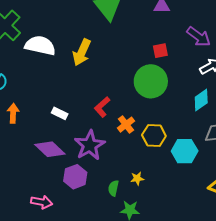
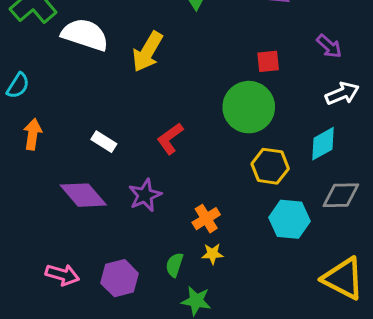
purple arrow: (199, 37) -> (329, 46), size x0.7
orange cross: (126, 125) -> (206, 219), moved
yellow hexagon: (154, 136) -> (270, 166), moved
purple star: (90, 145) -> (145, 195), size x0.7
purple hexagon: (75, 177) -> (120, 278), moved

